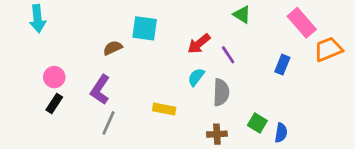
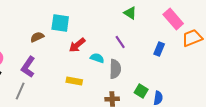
red arrow: (199, 44) -> (77, 45), moved
cyan semicircle: (196, 77) -> (97, 58), turned 72
gray line: (108, 123) -> (20, 91), moved

